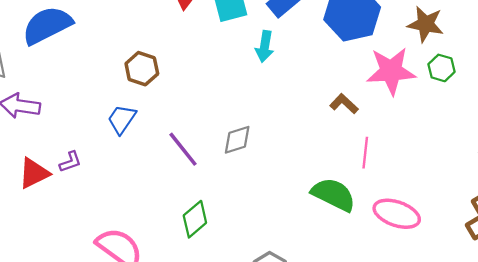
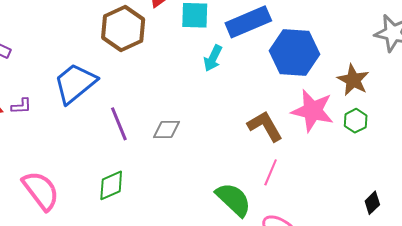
brown hexagon: (142, 69) -> (123, 28), moved, size x1.5
brown L-shape: (344, 104) -> (265, 126), size x1.5
blue trapezoid: (122, 119) -> (75, 83), size x1.6

